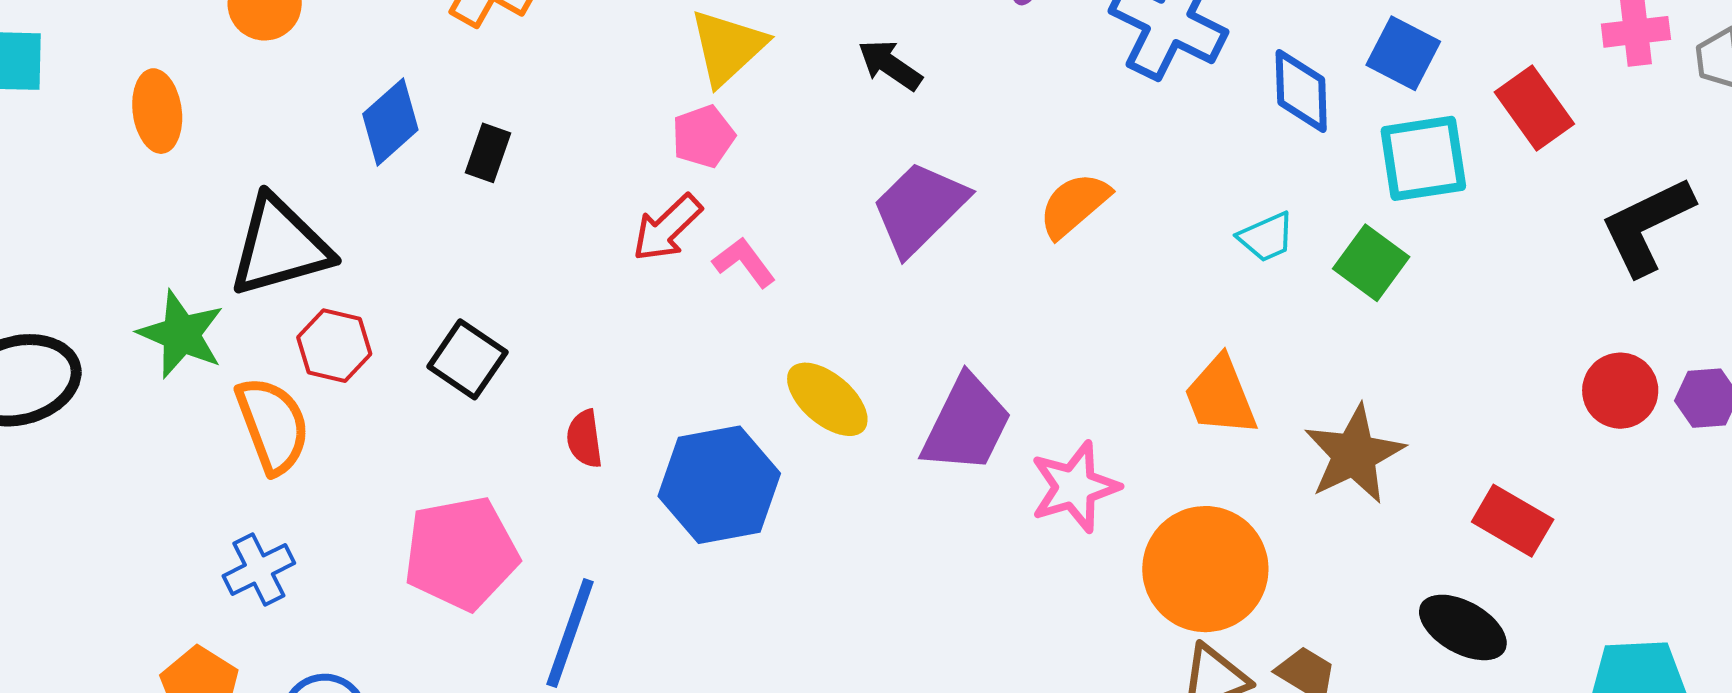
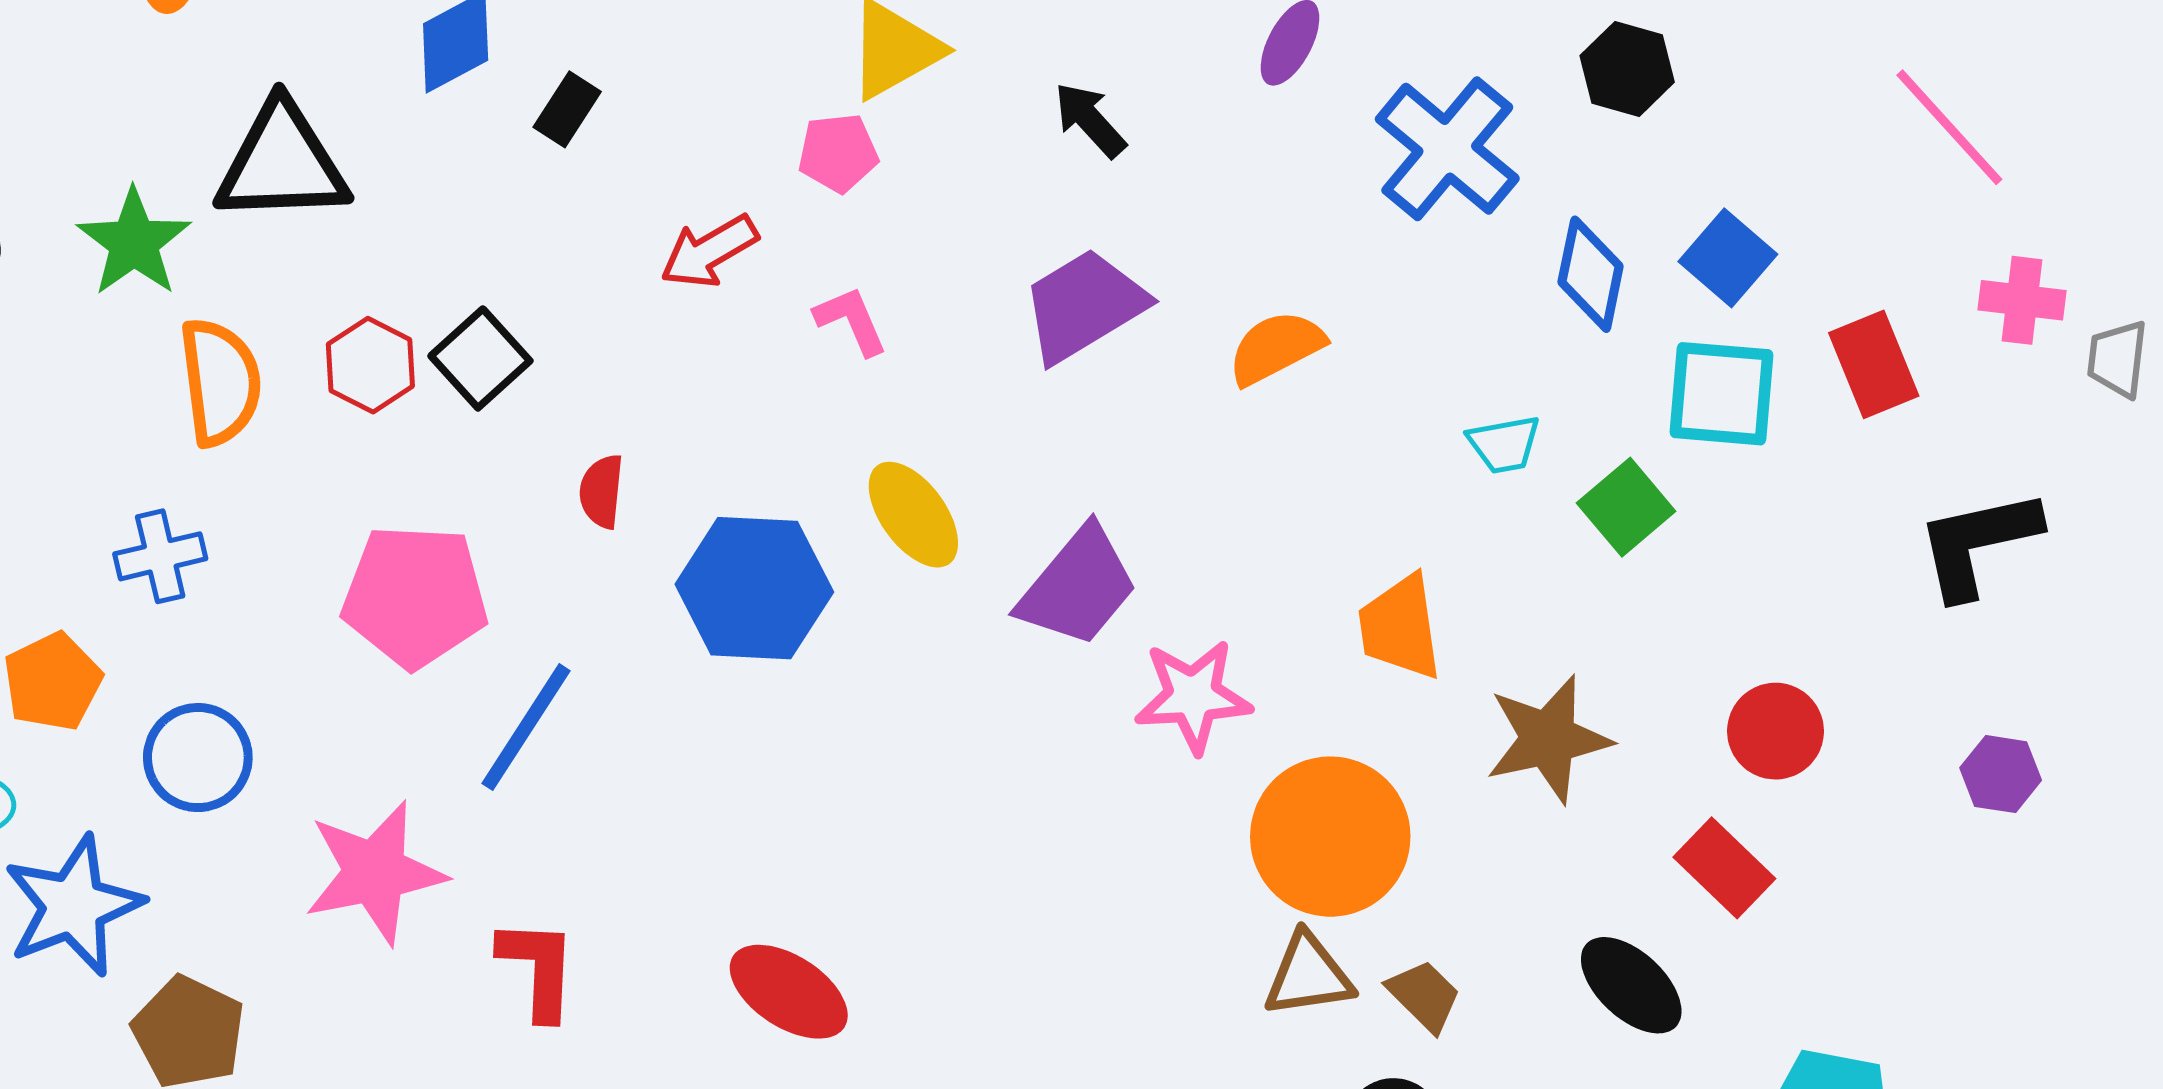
red arrow: (667, 228) -> (709, 251), moved
red hexagon: (334, 346) -> (370, 365), moved
red circle: (1620, 391) -> (1776, 731), moved

